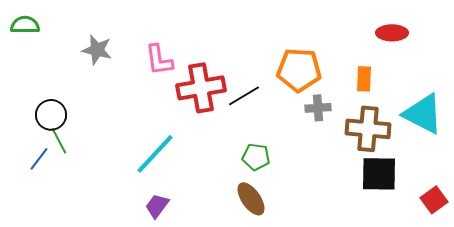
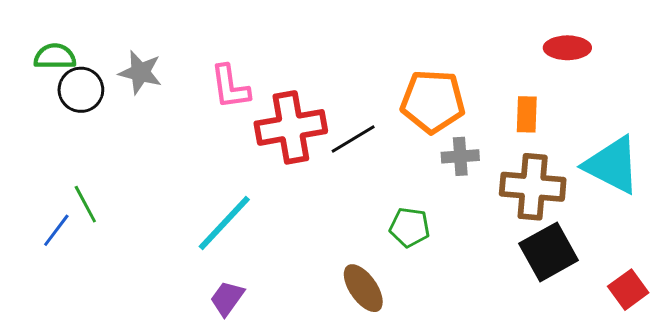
green semicircle: (25, 25) -> (55, 56), moved
black circle: (51, 115) -> (81, 90), moved
green pentagon: (256, 157) -> (410, 227), moved
black square: (379, 174) -> (549, 252), turned -30

